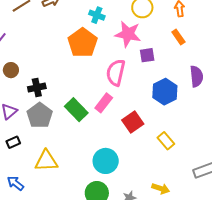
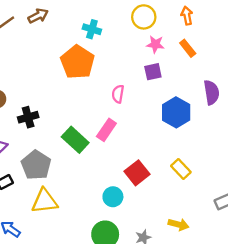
pink star: (128, 34) -> (155, 44), moved, size x0.6
pink semicircle: (116, 72) -> (118, 94), size x0.6
gray pentagon: (40, 115) -> (36, 165), moved
red square: (133, 122) -> (137, 173), moved
cyan circle: (106, 161) -> (113, 197), size x0.7

